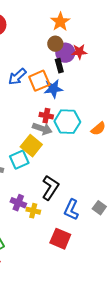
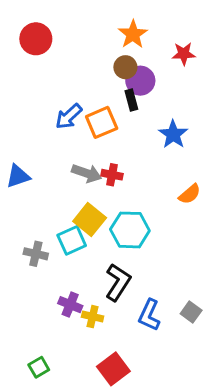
red star: (79, 52) -> (184, 54), moved
blue star: (53, 89) -> (173, 134), moved, turned -30
cyan hexagon: (67, 122) -> (130, 230), moved
gray arrow: (42, 129) -> (87, 173), moved
red square: (60, 239) -> (113, 369), moved, turned 30

